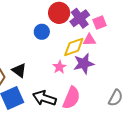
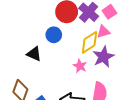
black triangle: (19, 70) -> (34, 54), moved

